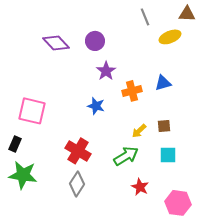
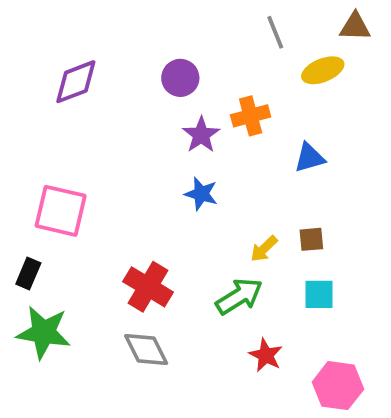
purple diamond: (56, 43) -> (76, 82), moved, turned -68
orange cross: (132, 91) -> (251, 116), moved
blue star: (96, 106) -> (201, 194), moved
gray diamond: (77, 184) -> (146, 349), turned -60

